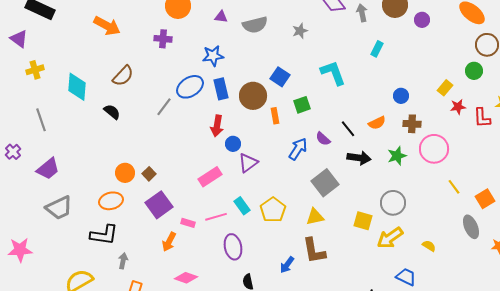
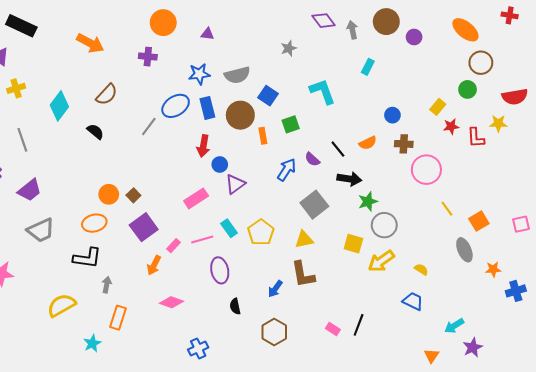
gray semicircle: (255, 25) -> (237, 75), moved
cyan diamond: (77, 87) -> (59, 106), turned 32
green star: (397, 156) -> (368, 201), moved
pink rectangle: (188, 223) -> (173, 246), turned -64
blue trapezoid: (406, 277) -> (413, 301), moved

